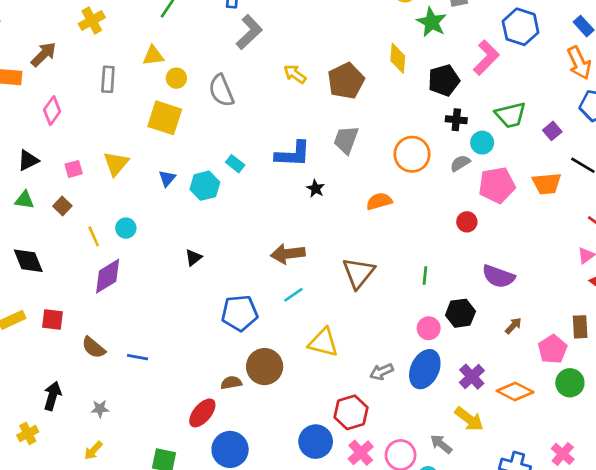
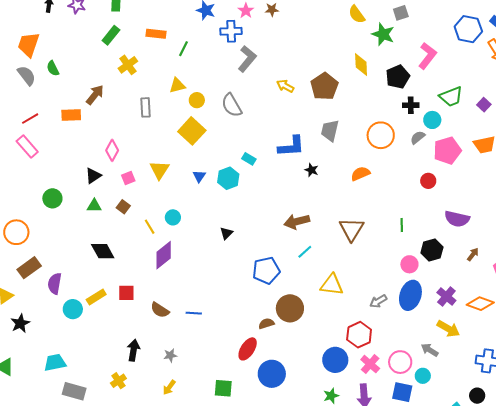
blue hexagon: (521, 27) -> (468, 29), moved
pink diamond: (52, 111) -> (112, 150), moved
yellow square: (165, 118) -> (192, 131), turned 32

